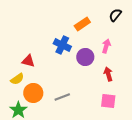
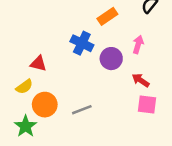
red arrow: (108, 74) -> (141, 80), turned -40
pink square: (108, 101) -> (147, 105), moved

